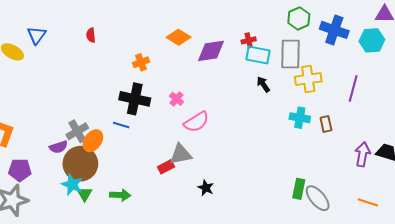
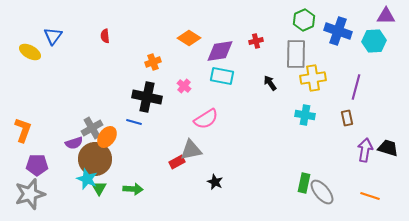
cyan rectangle: (258, 55) -> (222, 76), moved
pink cross: (177, 99) -> (184, 86), moved
brown rectangle: (326, 124) -> (347, 118), moved

